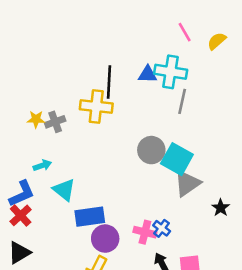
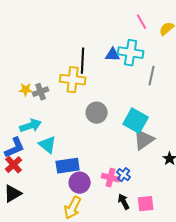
gray line: (182, 101) -> (152, 76), moved
gray circle: (151, 150) -> (97, 113), moved
cyan arrow: (42, 165) -> (31, 126), size x1.5

